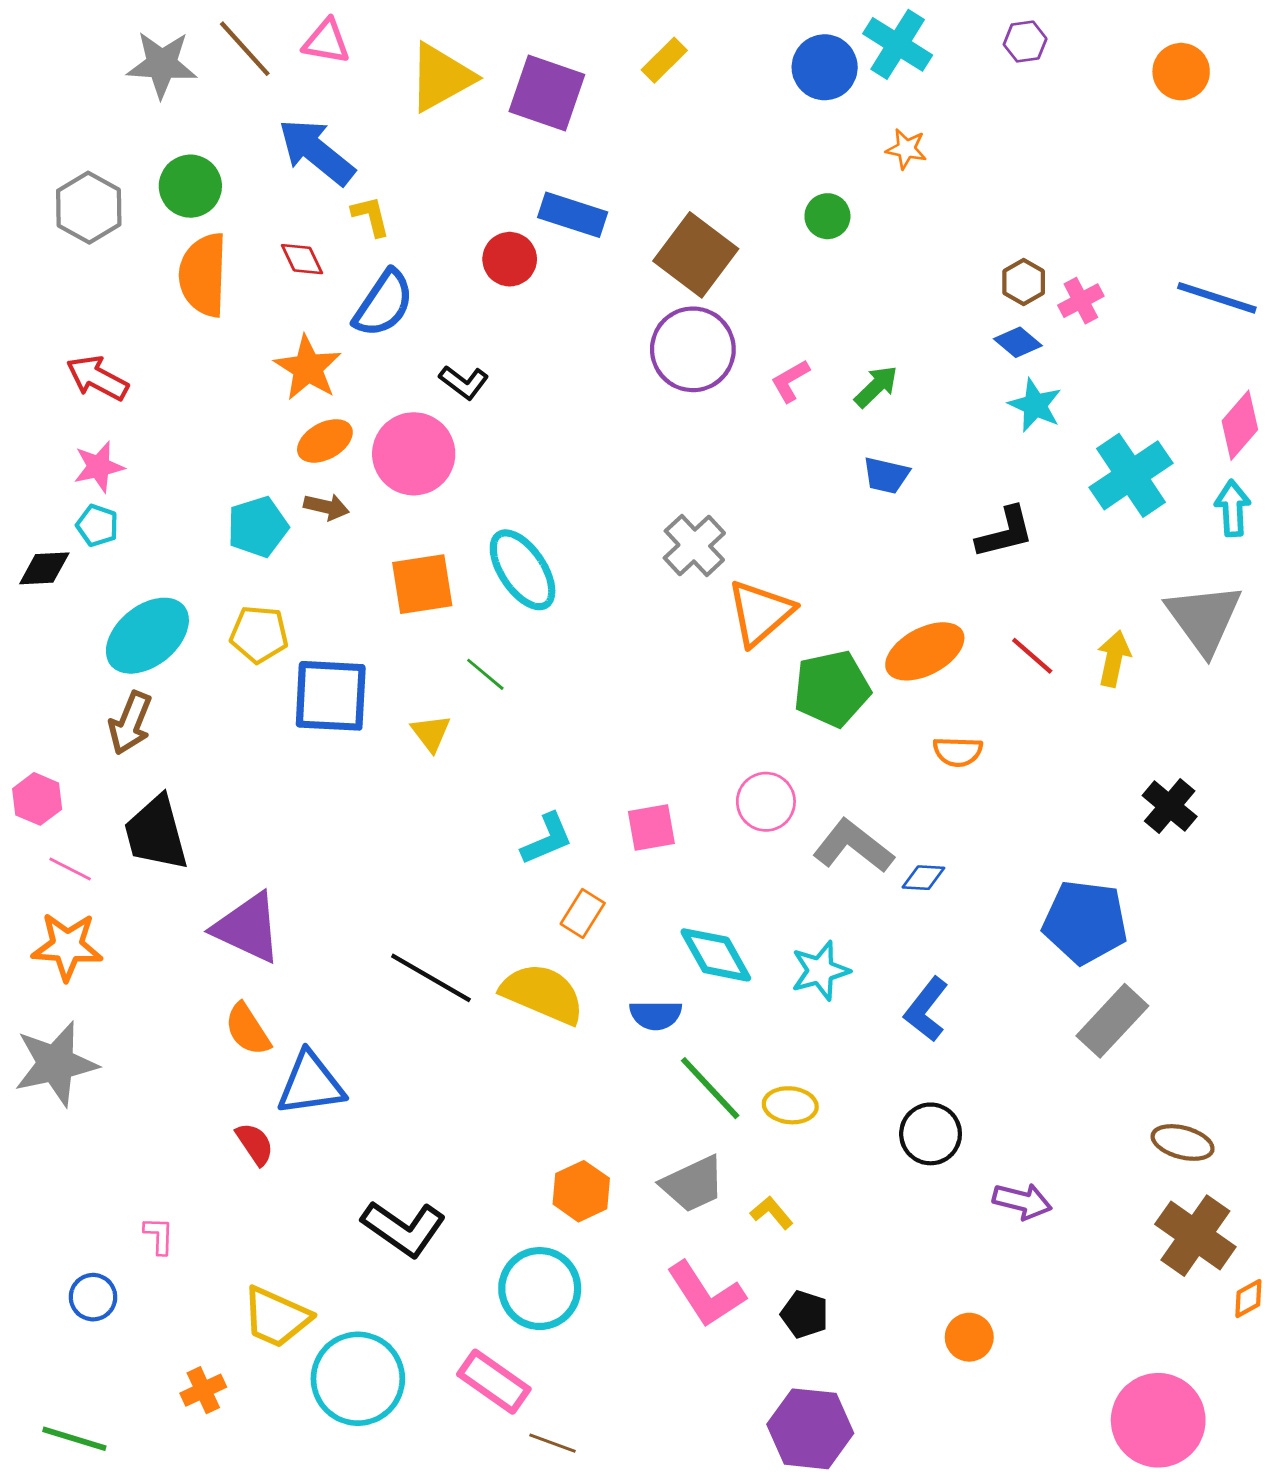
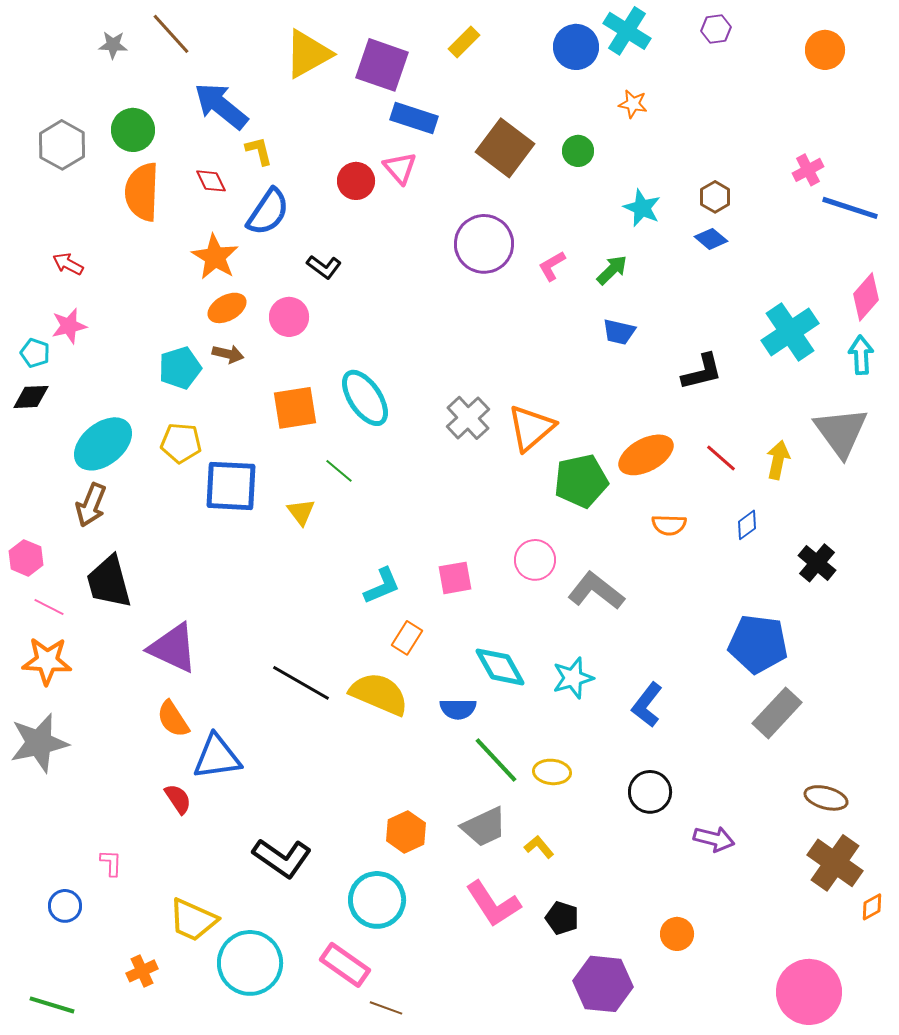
pink triangle: (326, 42) -> (400, 168), moved, turned 39
gray star: (162, 64) -> (113, 45), size x0.6
blue rectangle: (573, 215) -> (414, 118), moved
brown square: (696, 255) -> (505, 148), moved
pink cross: (1081, 301) -> (808, 170), moved
red arrow: (97, 378) -> (68, 264), size x0.7
cyan star: (1035, 405) -> (642, 208), moved
pink circle: (414, 454) -> (289, 317), size x0.7
cyan pentagon: (97, 525) -> (35, 353), moved
gray cross: (694, 545) -> (468, 418), moved
blue diamond: (923, 878) -> (747, 525), moved, turned -40
purple hexagon: (810, 1429) -> (603, 984), moved

